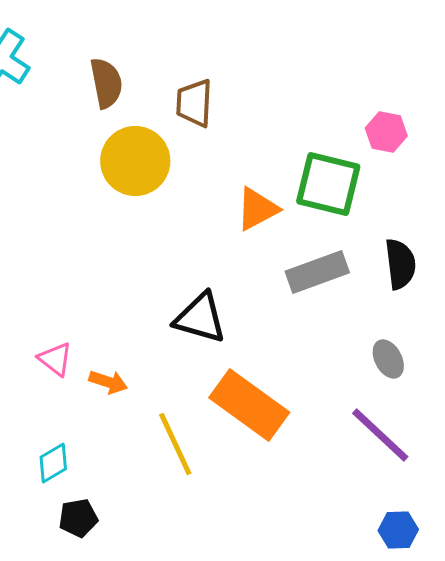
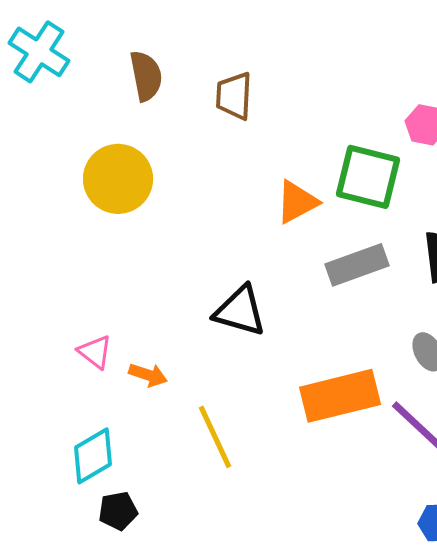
yellow circle: (135, 161) -> (118, 179), moved
orange rectangle: (249, 405) -> (340, 396), moved, turned -50
cyan diamond: (53, 463) -> (93, 456), size x1.4

